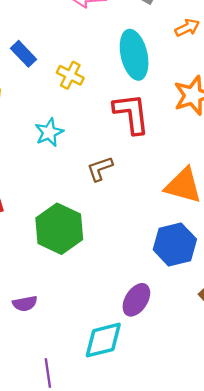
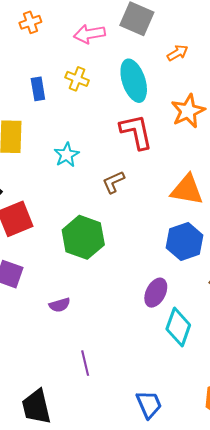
blue rectangle: (24, 54) -> (38, 89), turned 40
yellow cross: (70, 75) -> (77, 79), moved
cyan diamond: (103, 340) -> (178, 327), moved, turned -51

